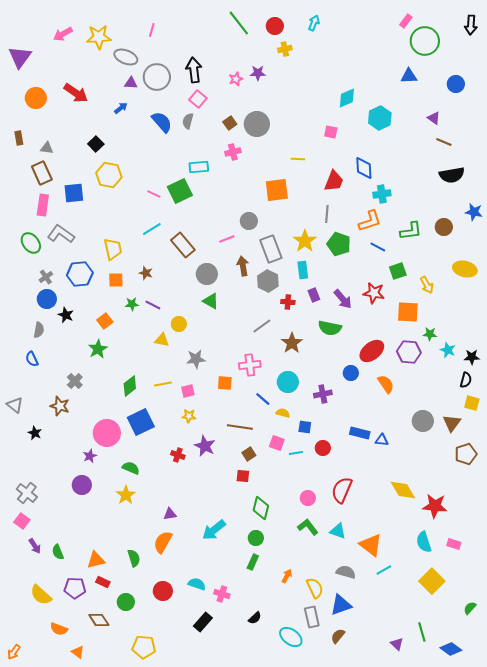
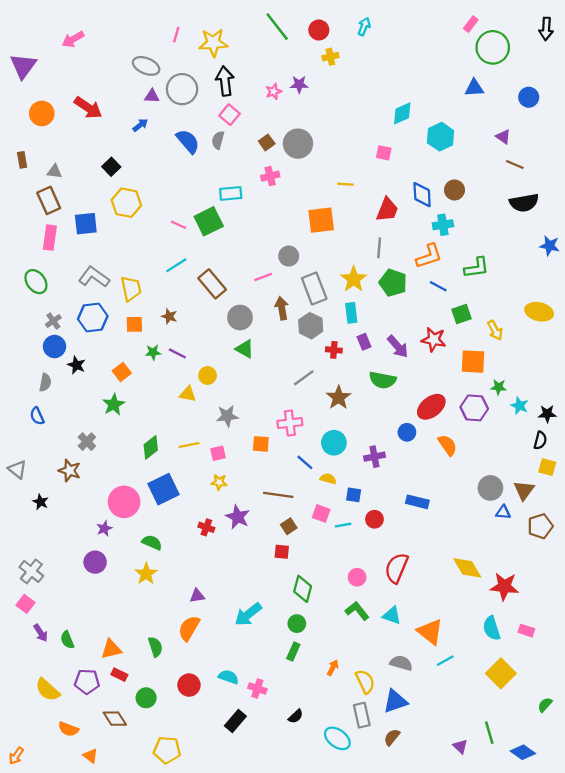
yellow star: (99, 37) -> (213, 43), moved
brown circle: (444, 227) -> (454, 190), moved
gray L-shape: (61, 234) -> (94, 277), moved
blue triangle: (382, 440) -> (503, 512), moved

